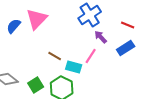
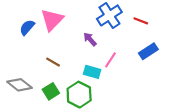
red line: (128, 25) -> (141, 21), moved
purple arrow: (101, 37) -> (90, 39), moved
brown line: (55, 56) -> (53, 62), moved

